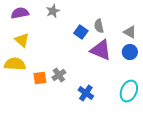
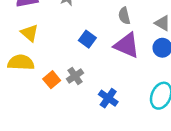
blue square: (81, 32) -> (87, 39), moved
orange square: (40, 78) -> (52, 80), turned -32

